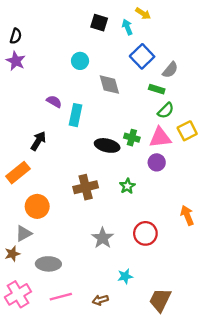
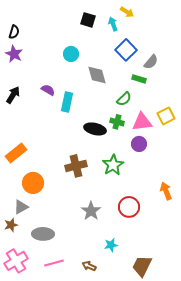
green semicircle: (166, 111) -> (124, 99), moved
black arrow: (38, 141) -> (13, 95), moved
green star: (127, 186) -> (113, 165), size x1.5
brown arrow: (100, 300) -> (89, 266), turned 40

